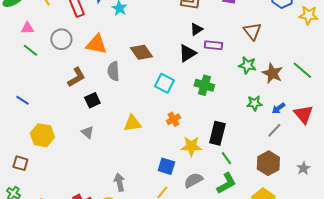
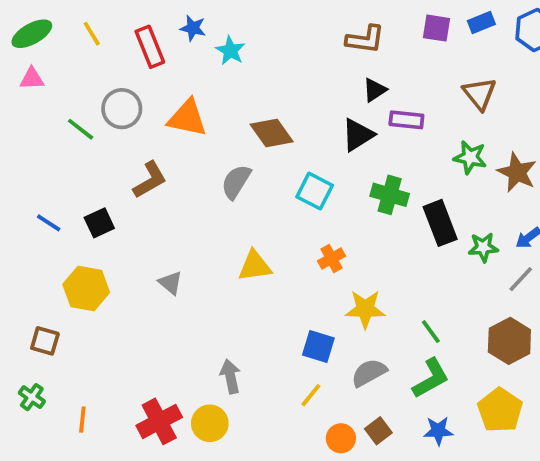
pink triangle: (27, 28) -> (32, 79), moved
green line: (30, 50) -> (81, 129), moved
gray semicircle: (113, 71) -> (236, 182), moved, turned 36
black square: (92, 100) -> (99, 223), moved
green star: (254, 103) -> (483, 247), moved
black rectangle: (217, 133) -> (440, 223), moved, turned -35

